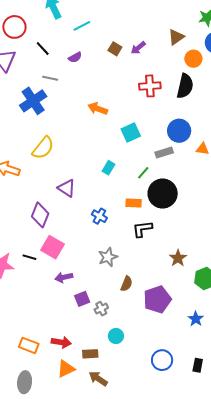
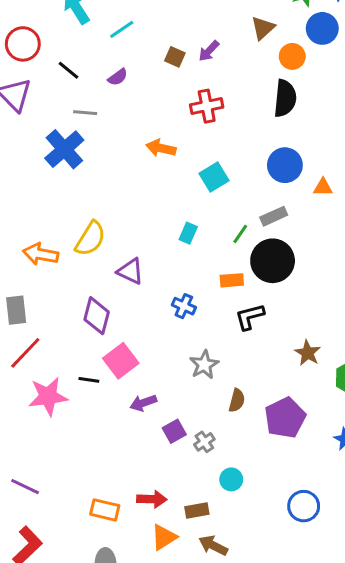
red cross: (150, 86) -> (207, 106), moved
yellow semicircle: (43, 148) -> (90, 239), moved
gray rectangle: (164, 152) -> (274, 216), moved
pink square: (52, 247) -> (121, 361), turned 30

